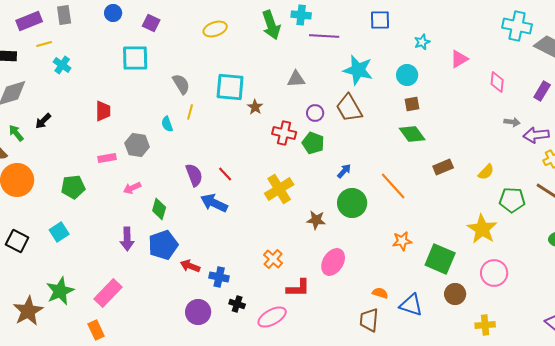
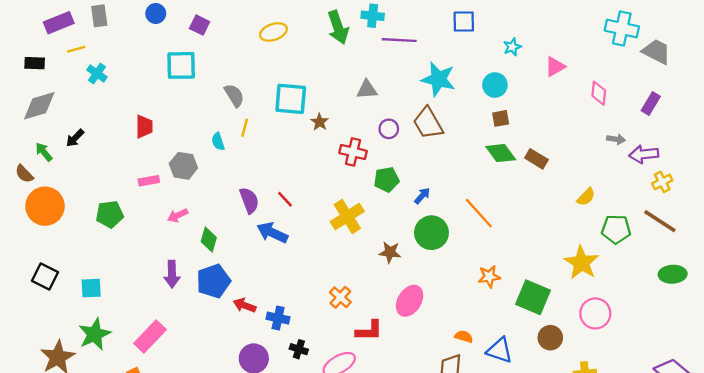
green pentagon: (313, 143) -> (386, 180), moved, turned -30
brown rectangle: (443, 167) -> (536, 159), moved, turned 54
cyan square: (59, 232) -> (91, 288), moved, turned 30

